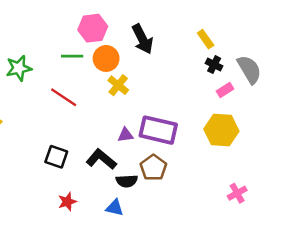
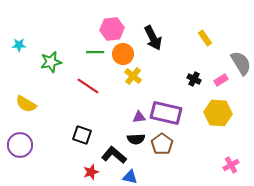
black cross: (214, 65) -> (194, 79), moved
black L-shape: (101, 159) -> (114, 155), moved
black semicircle: (127, 181) -> (136, 139), moved

